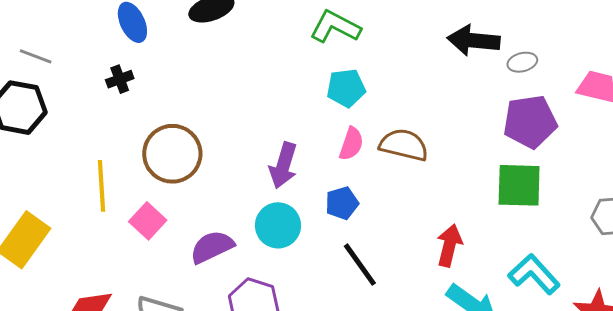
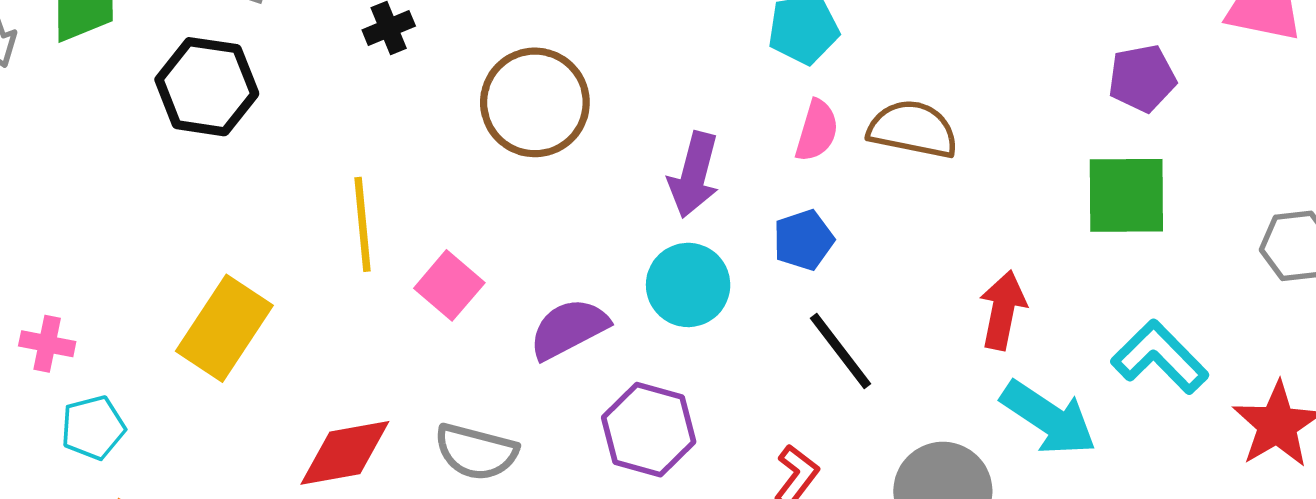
purple pentagon: (530, 122) -> (1142, 78), size x0.7
brown circle: (172, 154) -> (535, 102), moved

